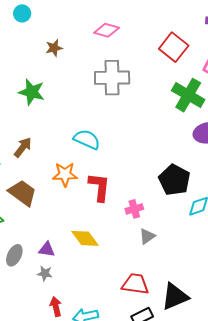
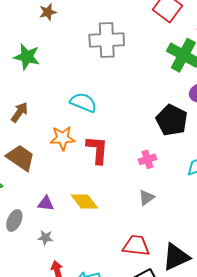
black pentagon: (174, 180) -> (172, 120), moved
pink cross: (134, 209) -> (147, 159), moved
purple triangle: (47, 249) -> (46, 203), moved

